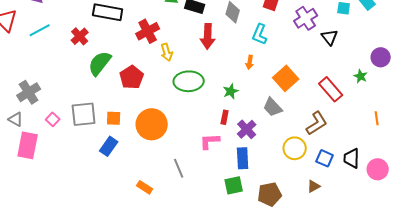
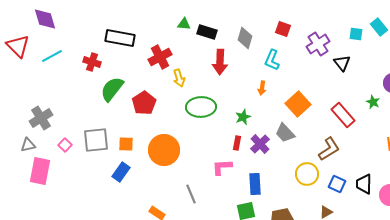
red cross: (80, 36) -> (92, 62), turned -30
gray triangle: (16, 119) -> (28, 145), turned -42
purple cross: (247, 129) -> (260, 144), moved

